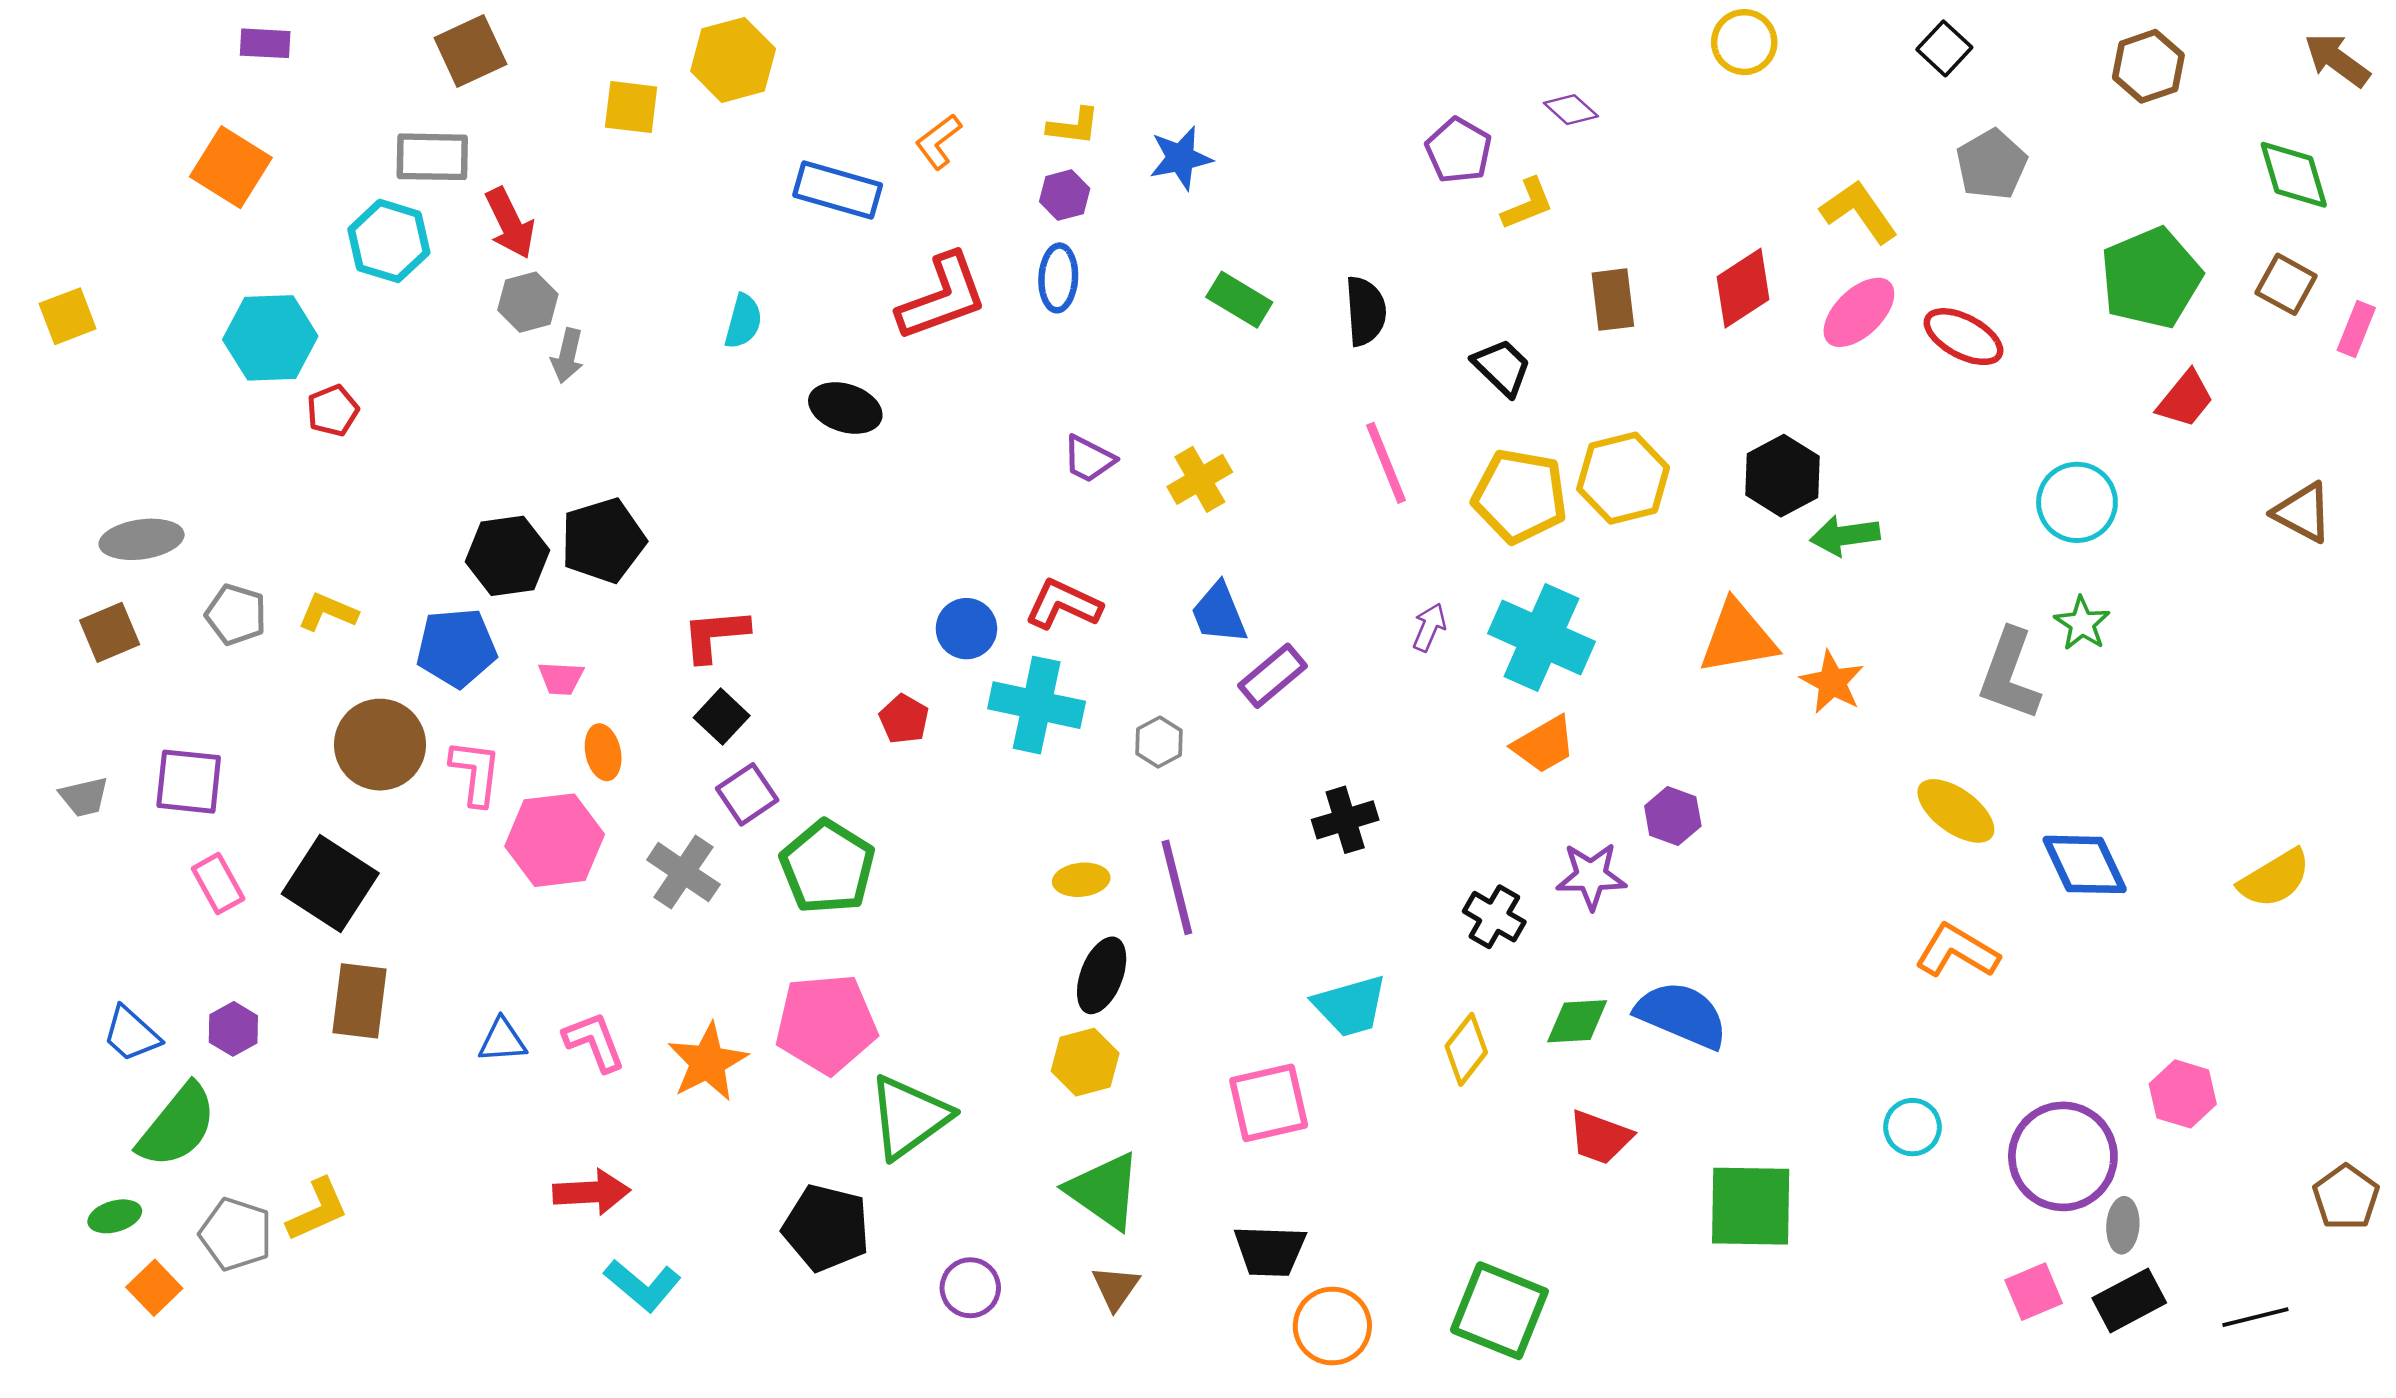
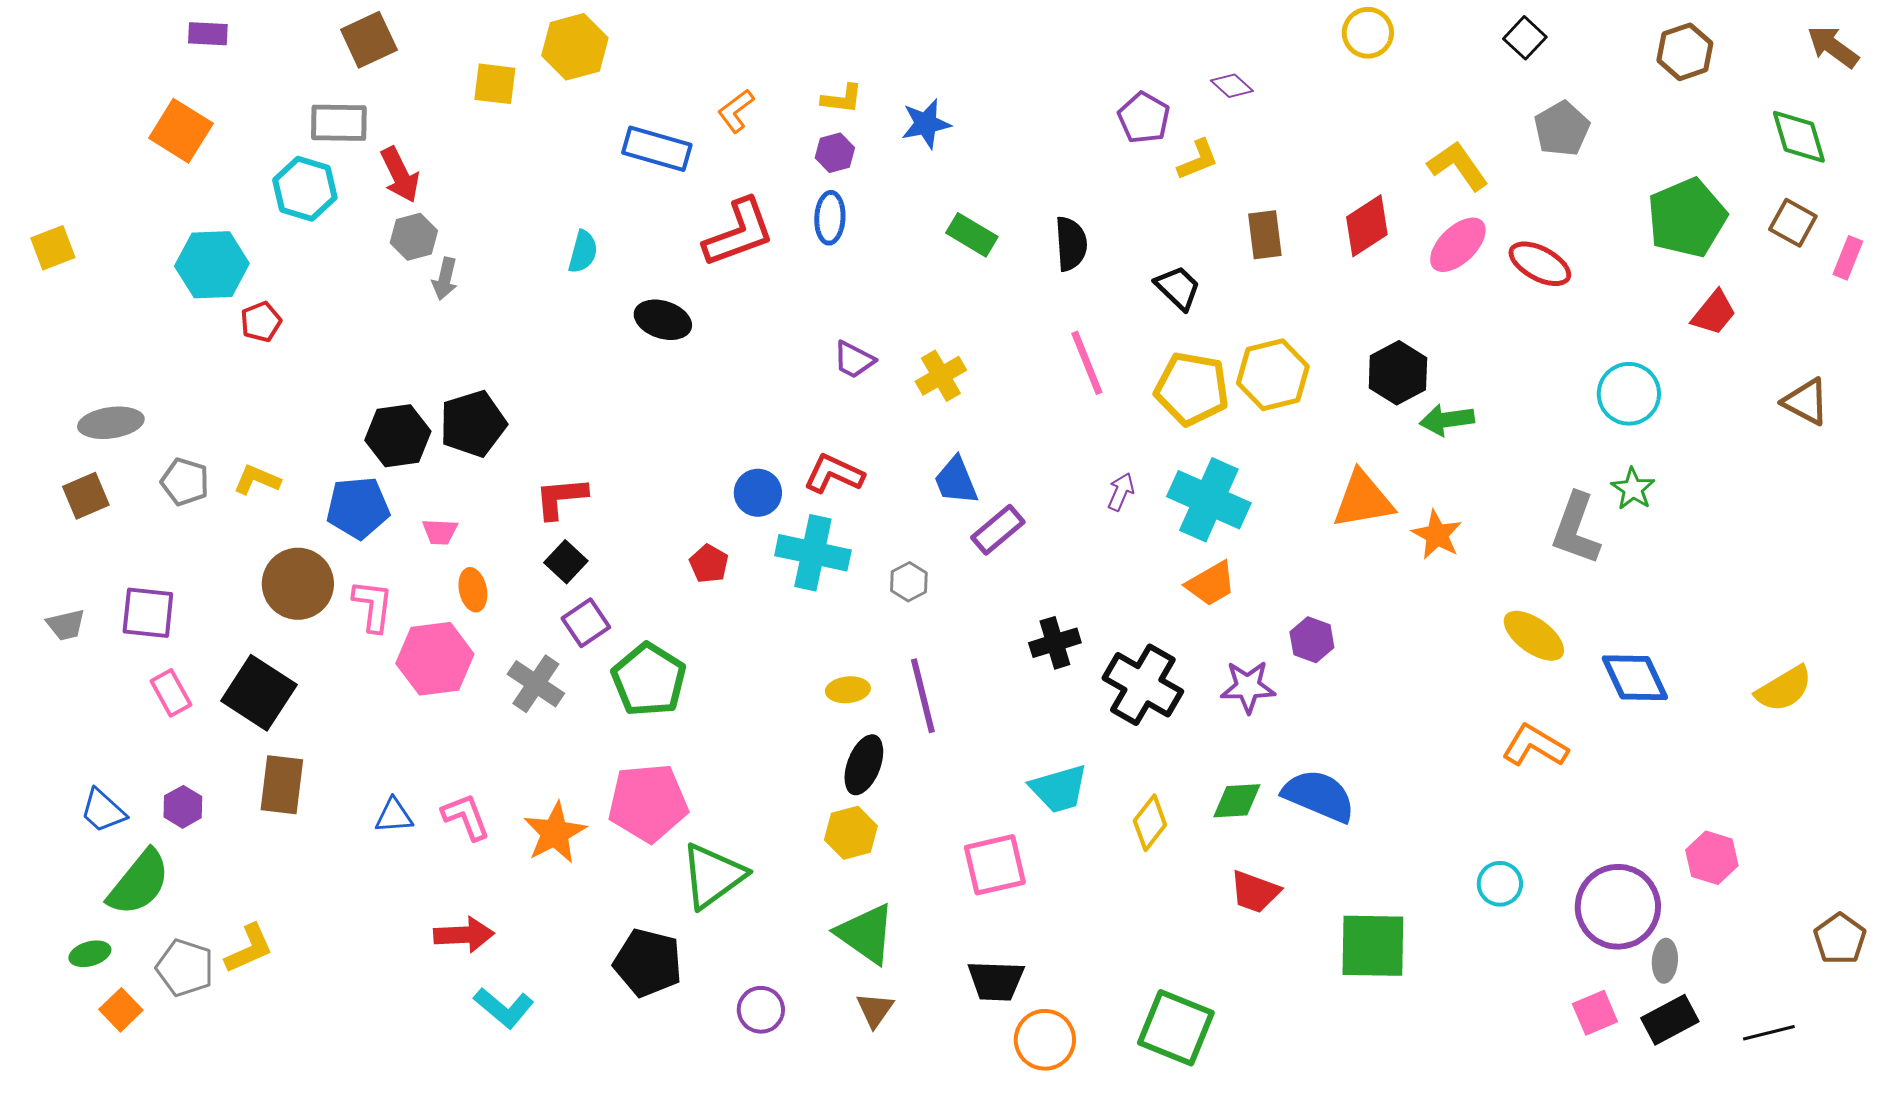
black cross: (1494, 917) -> (1143, 685), moved, size x1.6

